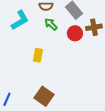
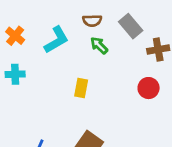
red circle: (75, 33) -> (149, 88), moved

